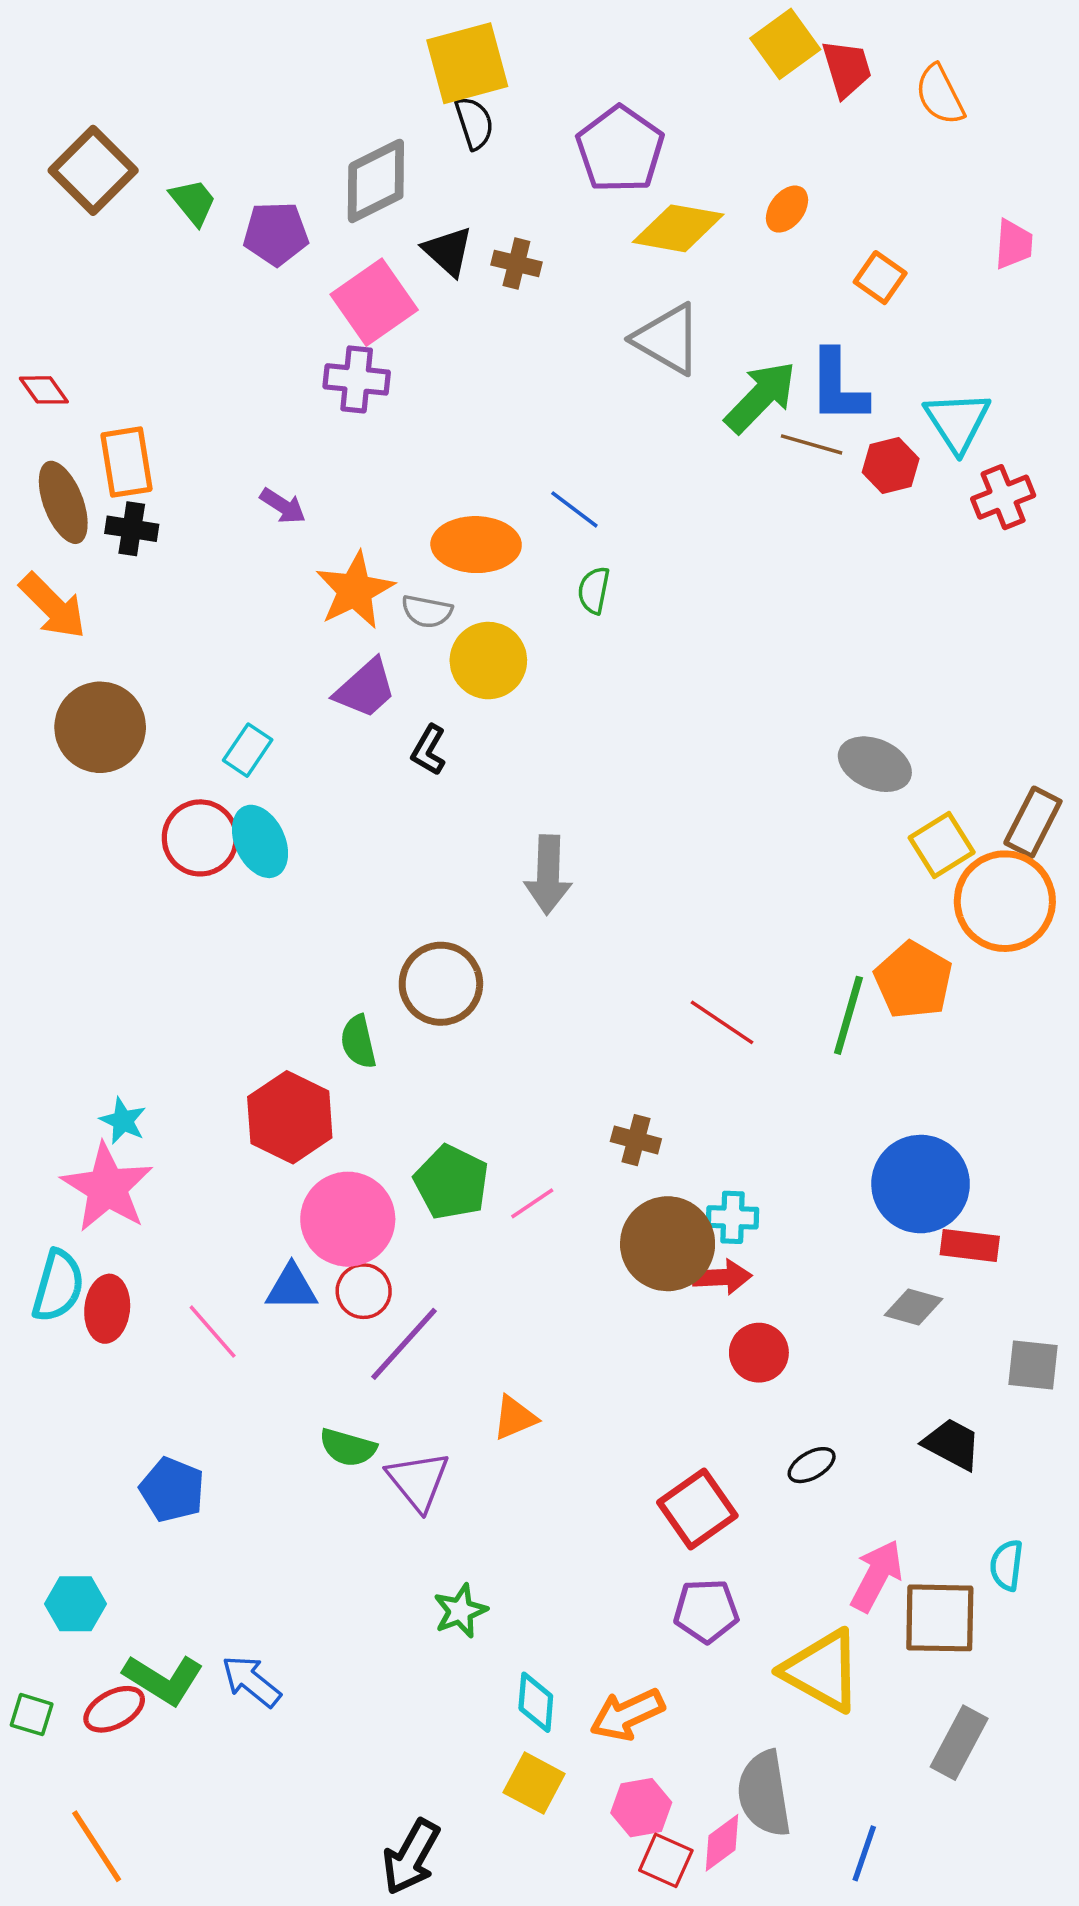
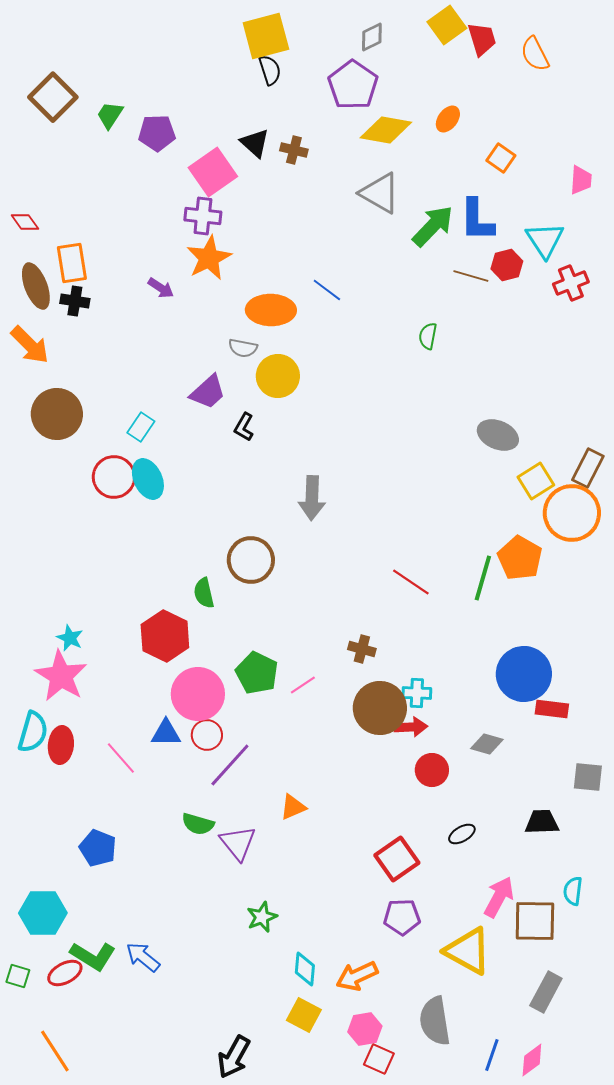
gray diamond: (376, 181) -> (372, 37), moved, size x0.6
green trapezoid: (193, 202) -> (110, 115), turned -108
pink trapezoid: (1014, 244) -> (581, 180), moved
brown line: (812, 444) -> (471, 276), moved
orange star: (355, 590) -> (209, 258), moved
green semicircle: (594, 590) -> (428, 336), moved
gray diamond: (913, 1307) -> (487, 744), moved
black trapezoid: (952, 1444) -> (542, 822), turned -30
cyan hexagon: (76, 1604) -> (43, 913), size x1.4
pink diamond: (722, 1843) -> (532, 1060), moved

